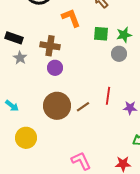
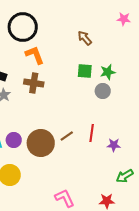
orange L-shape: (71, 18) -> (35, 55), moved
purple circle: (55, 68) -> (14, 140), moved
brown line: (83, 107) -> (67, 136), moved

